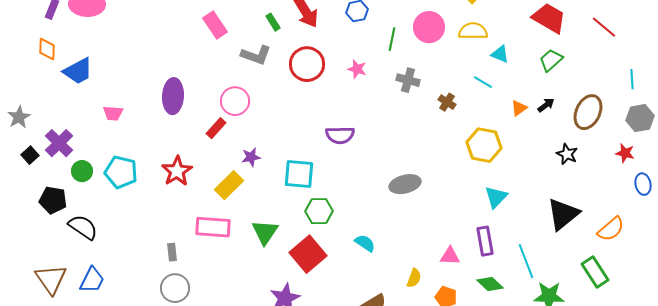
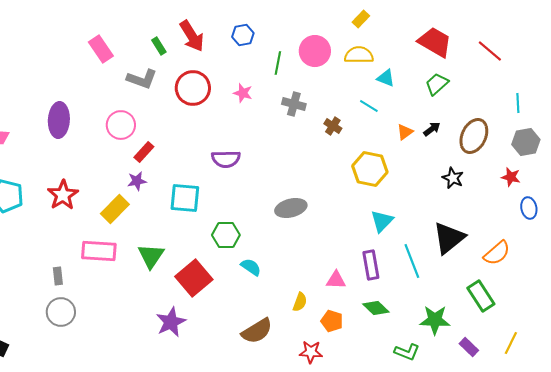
red rectangle: (216, 128) -> (144, 152), moved
green hexagon: (319, 211) -> (226, 235), moved
cyan line: (526, 261) -> (412, 261), moved

